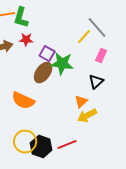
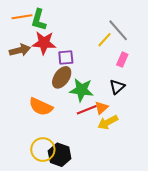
red star: (26, 40) -> (44, 43), size x1.6
purple square: (47, 54) -> (66, 58), turned -35
green star: (62, 64) -> (82, 90), moved
red line: (67, 144) -> (87, 110), moved

